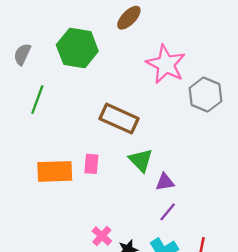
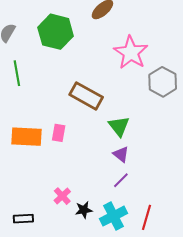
green line: (37, 100) -> (17, 73), turned -35
green triangle: (141, 160) -> (119, 126), moved
purple triangle: (165, 182) -> (121, 154), turned 42

